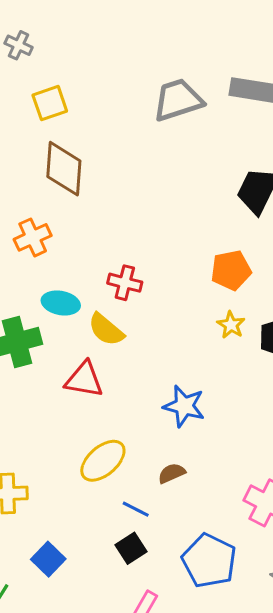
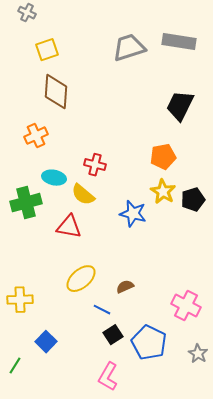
yellow star: (231, 325) -> (163, 192), size x1.4
blue star: (184, 406) -> (133, 214), moved
black square: (131, 548) -> (113, 335), moved

